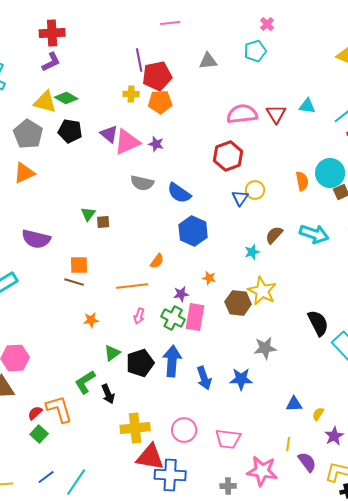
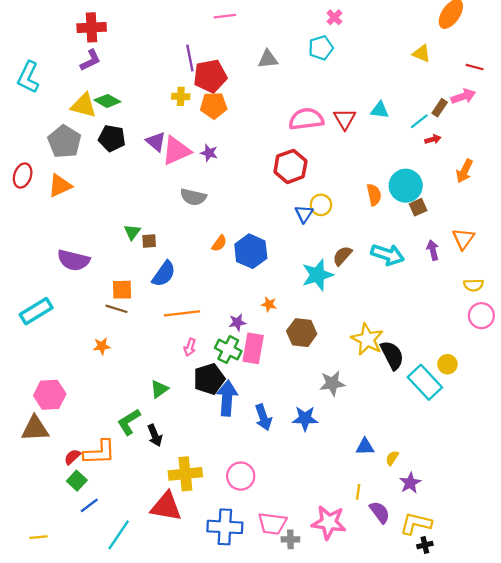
blue semicircle: (179, 193) -> (164, 274), moved, turned -90
cyan star: (252, 252) -> (318, 275), size x1.8
orange semicircle: (157, 261) -> (219, 243), moved
yellow star: (262, 291) -> (367, 339), moved
orange star: (91, 320) -> (102, 346), moved
black pentagon: (140, 363) -> (209, 379), moved
orange L-shape: (59, 409) -> (99, 452), turned 104
pink trapezoid: (228, 439) -> (272, 524), moved
red triangle: (150, 457) -> (166, 507), moved
blue line: (46, 477) -> (89, 505), moved

